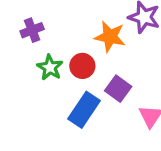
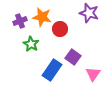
orange star: (110, 37) -> (42, 17), moved
red circle: (82, 66) -> (60, 29), moved

